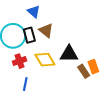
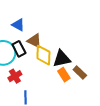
yellow diamond: (45, 60) -> (43, 55), moved, turned 45
orange rectangle: (93, 67) -> (64, 75), moved

